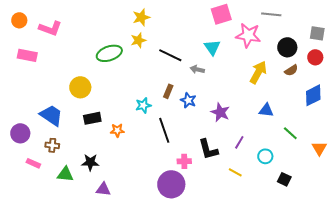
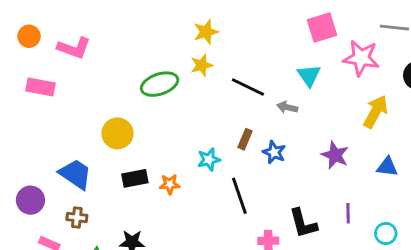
purple star: (220, 112) -> (335, 155), moved
orange star: (117, 130) -> (170, 184), moved
purple line: (239, 142) -> (348, 213), turned -32

